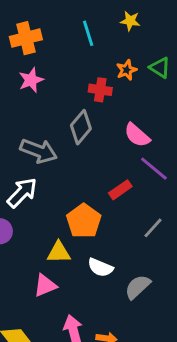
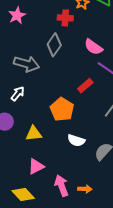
white arrow: (22, 193) -> (18, 94), size x0.7
yellow triangle: (59, 252) -> (34, 134), moved
pink triangle: (45, 285) -> (36, 166), moved

